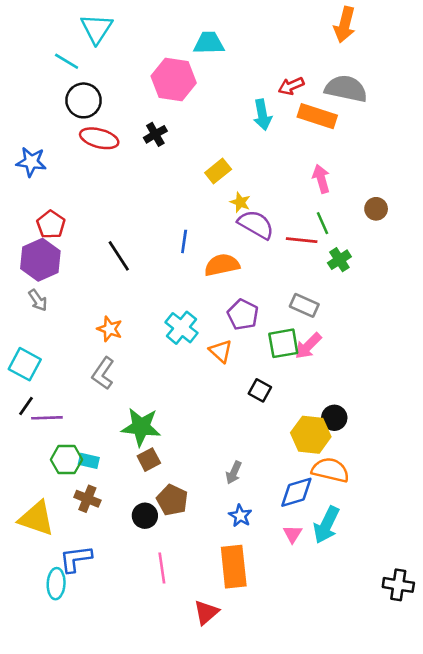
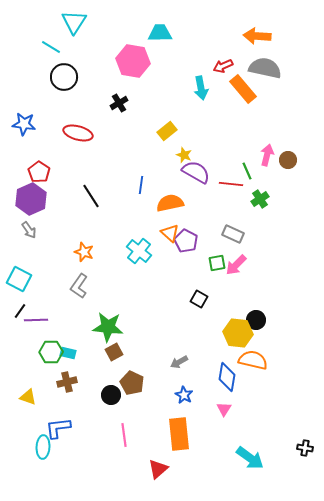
orange arrow: (345, 25) -> (257, 36), moved, turned 80
orange rectangle: (317, 116) -> (243, 89), turned 32
red ellipse: (99, 138) -> (78, 133), moved
pink arrow: (321, 179) -> (267, 155), moved, turned 30
green square: (283, 343) -> (217, 263), size x0.7
orange triangle: (221, 351) -> (170, 233), moved
gray arrow: (234, 473) -> (179, 362), turned 36
blue diamond: (296, 492) -> (227, 377), turned -64
brown cross: (87, 499) -> (67, 382), turned -36
yellow triangle: (36, 518) -> (28, 397), size x0.6
cyan arrow: (326, 525) -> (250, 458), moved, turned -80
black cross: (398, 585) -> (305, 448), size x0.7

